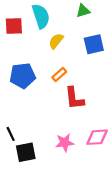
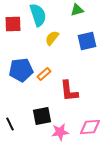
orange rectangle: (59, 75) -> (44, 74), moved
black square: (26, 152) -> (42, 116), moved

